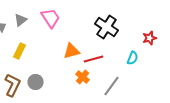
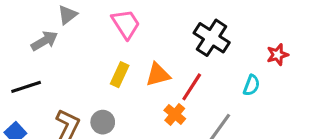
gray triangle: (21, 20) -> (67, 15), moved
yellow rectangle: (20, 51) -> (120, 75), moved
red line: (94, 59) -> (192, 87), turned -42

